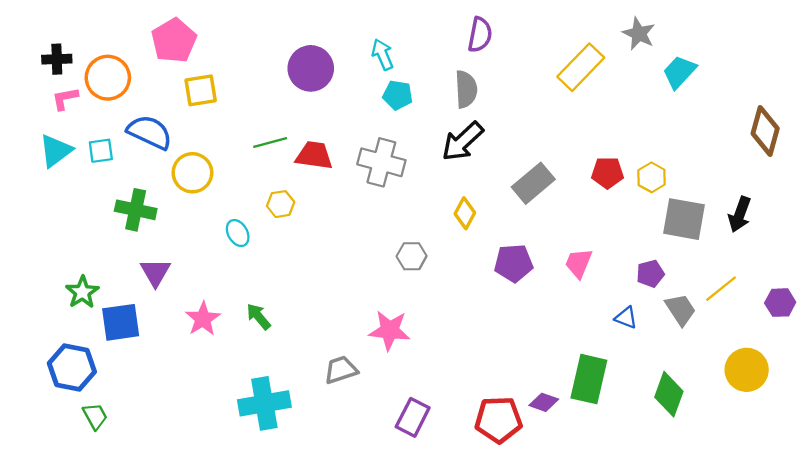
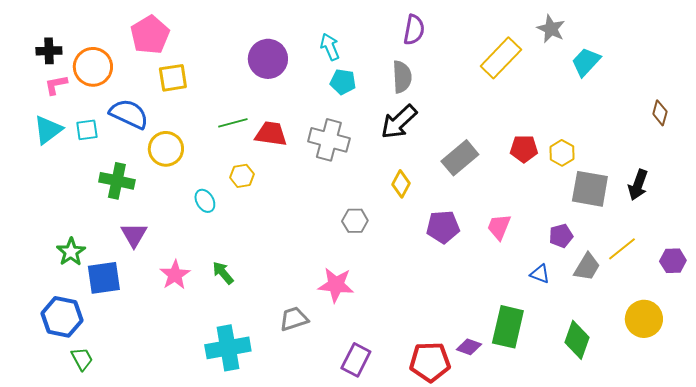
brown diamond: (765, 131) -> (660, 113), size x0.6
gray trapezoid: (681, 310) -> (587, 267), turned 64

